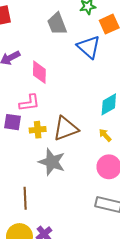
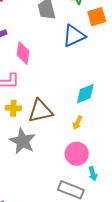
blue triangle: (89, 47) -> (74, 36), turned 45
yellow arrow: (105, 135) -> (77, 123), turned -120

